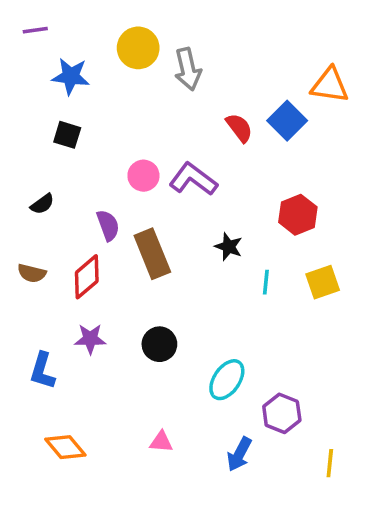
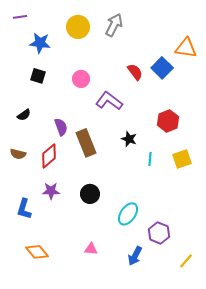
gray arrow: (188, 69) -> (114, 25), moved, turned -140
pink circle: (143, 176) -> (81, 79), moved
yellow line: (330, 463) -> (186, 261), turned 35

